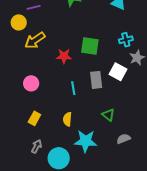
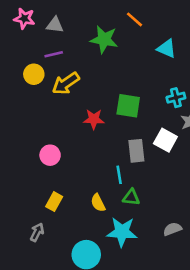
yellow arrow: (35, 40) -> (66, 83), moved
cyan line: (73, 88) -> (119, 175), moved
green triangle: (108, 115) -> (131, 197), moved, turned -32
yellow semicircle: (67, 119) -> (98, 203), turned -32
gray arrow: (37, 146) -> (37, 232), moved

